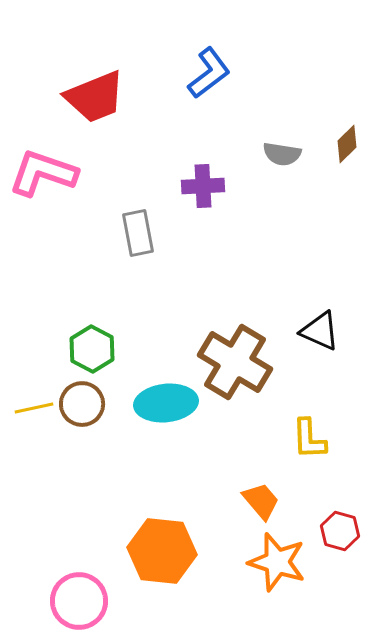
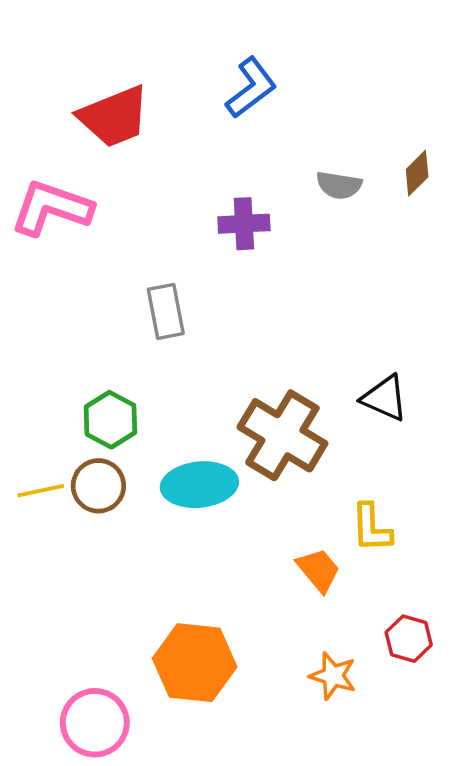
gray rectangle: (138, 233) -> (166, 311), moved
orange trapezoid: (261, 501) -> (318, 570), moved
orange star: (277, 562) -> (333, 676), size x0.7

